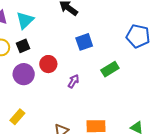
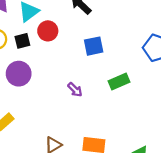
red circle: (48, 64) -> (48, 31), moved
purple arrow: (73, 81) -> (75, 90), turned 96

